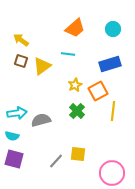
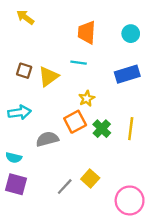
orange trapezoid: (75, 28) -> (87, 32), turned 135
yellow arrow: (21, 40) -> (25, 17), moved
orange square: (98, 91) -> (75, 122), moved
green cross: (77, 111) -> (102, 129), moved
cyan arrow: (17, 113) -> (19, 112), moved
yellow square: (78, 154) -> (90, 178), turned 35

